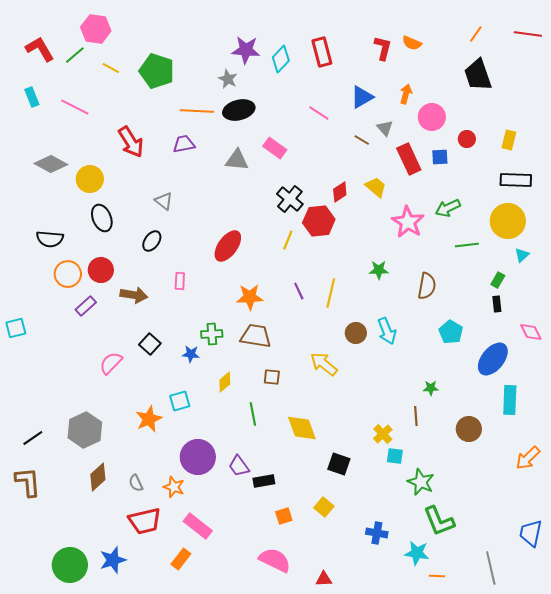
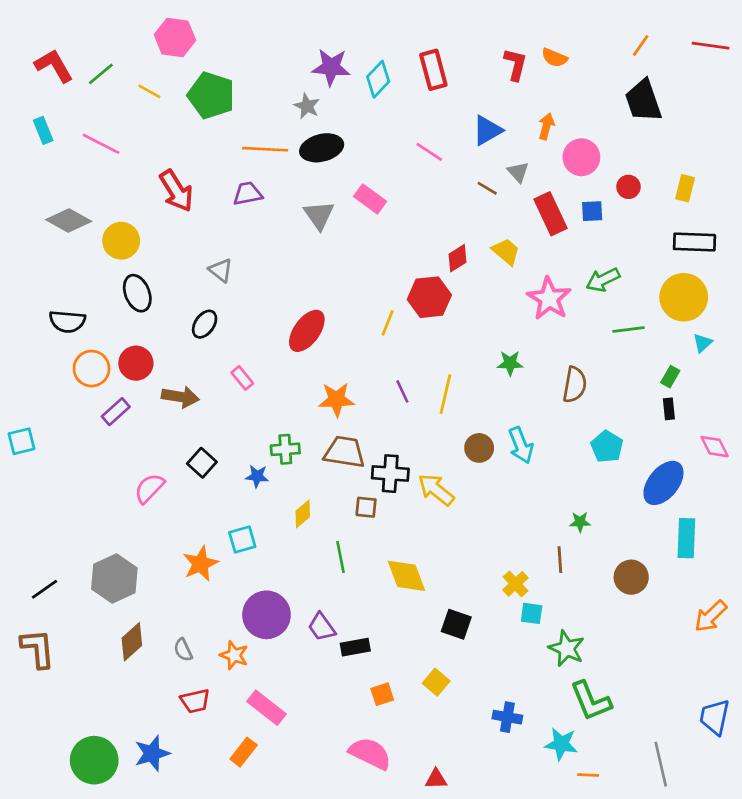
pink hexagon: (96, 29) -> (175, 37), moved
gray triangle: (237, 160) -> (319, 215), turned 50
black cross: (290, 199) -> (390, 474), moved, turned -36
pink rectangle: (180, 281) -> (242, 378), turned -42
red trapezoid: (145, 521) -> (195, 701), size x0.7

